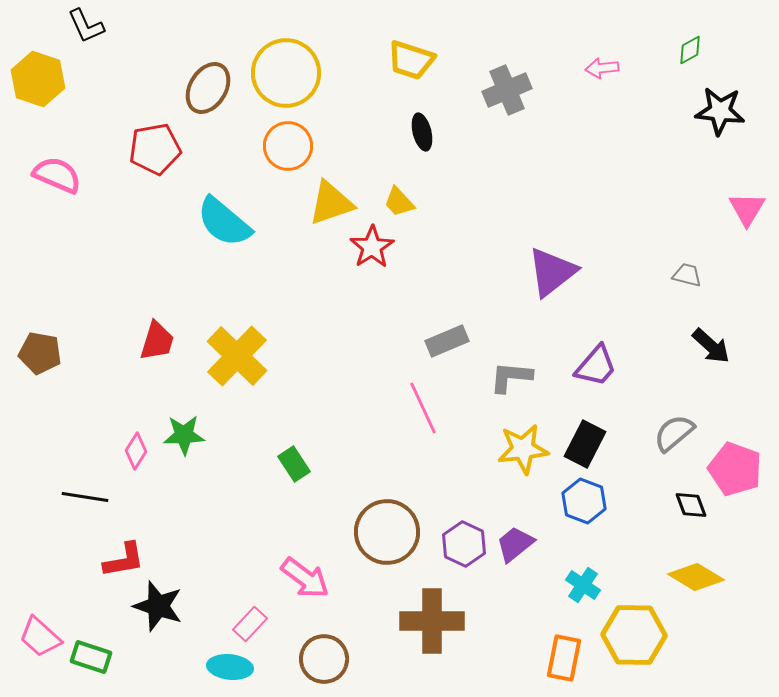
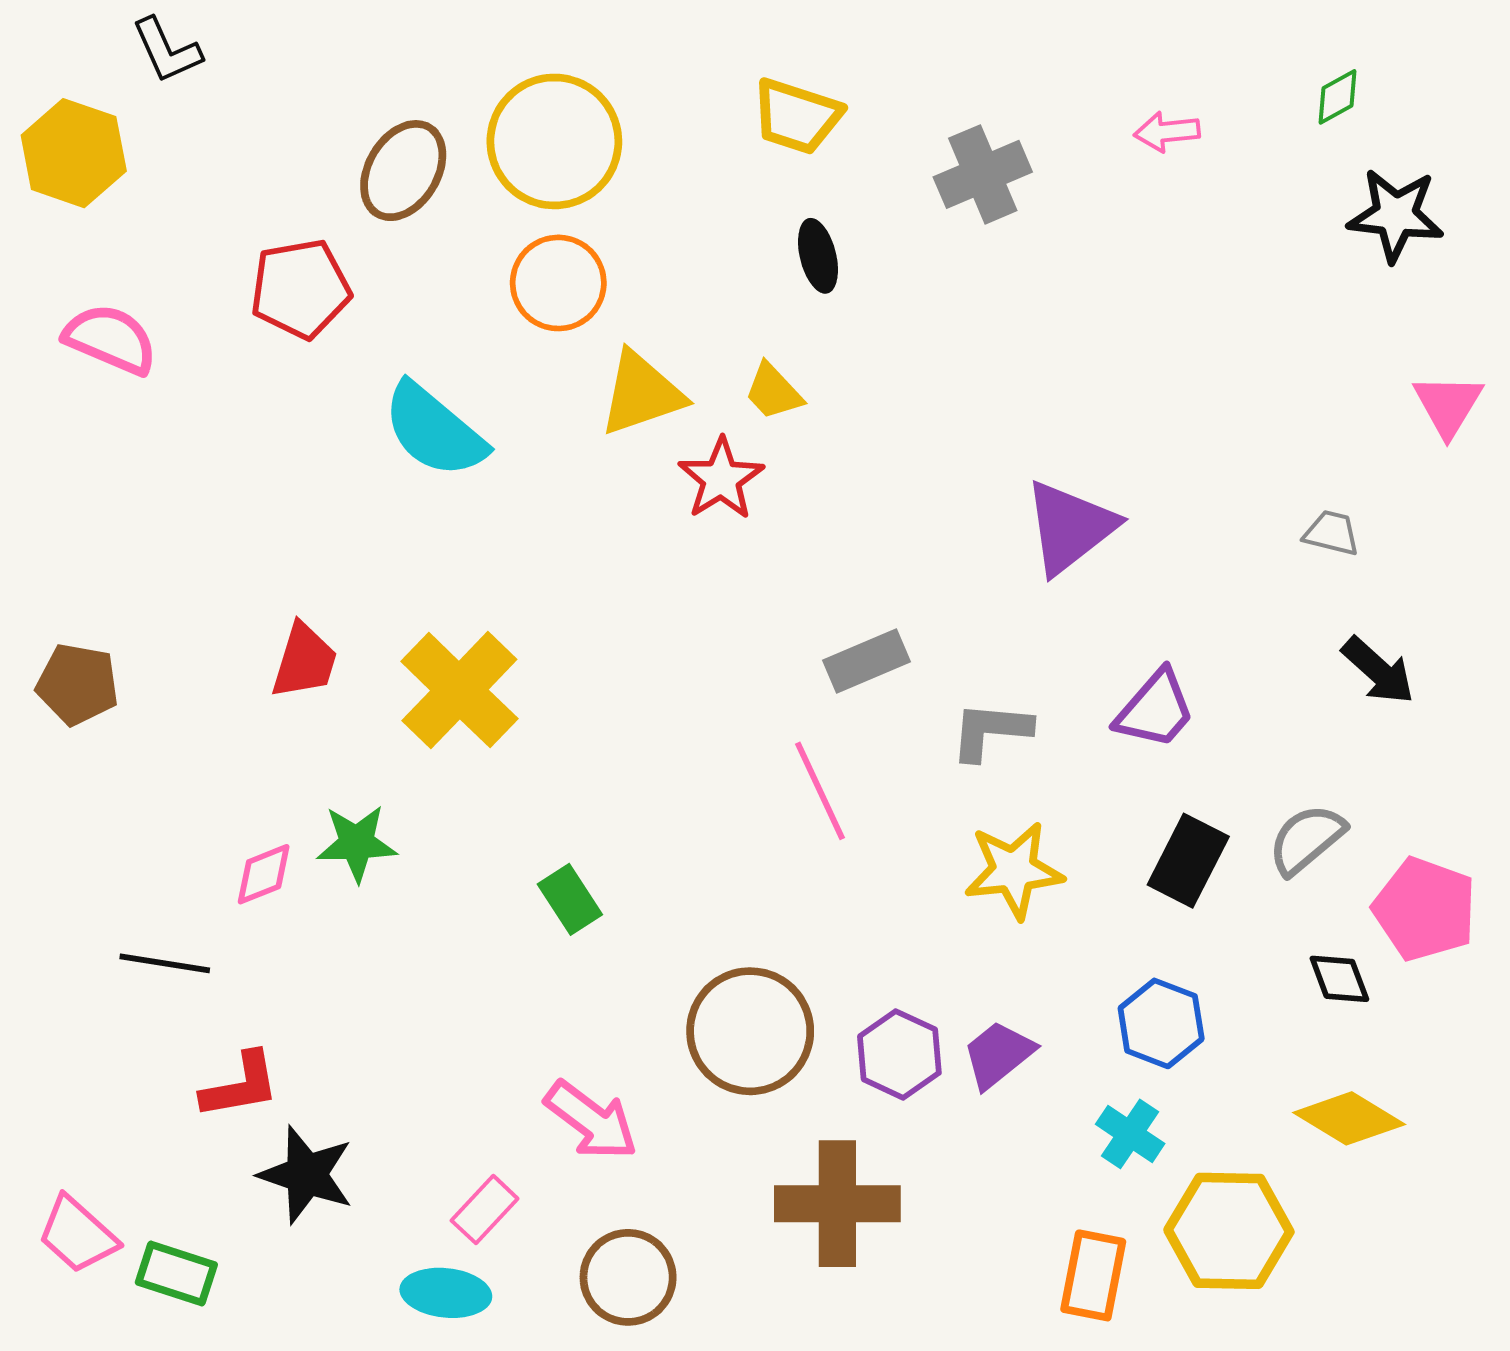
black rectangle: (585, 444) -> (1188, 861), moved
pink diamond: (136, 451) -> (264, 874), turned 36
blue hexagon: (584, 501) -> (1161, 1023), moved

